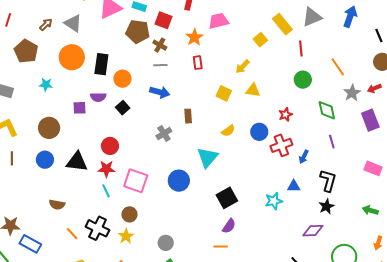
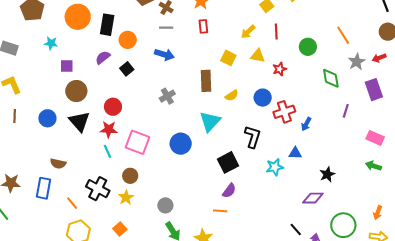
red line: (301, 48) -> (276, 32), moved
purple semicircle: (98, 97) -> (103, 57), turned 140
purple square: (79, 108) -> (67, 66), moved
red star: (285, 115) -> (280, 69), moved
brown rectangle: (188, 116) -> (206, 81), moved, size x1.5
brown circle: (49, 128) -> (76, 91), moved
purple line: (332, 142) -> (346, 111), moved, turned 32
black triangle: (77, 162) -> (79, 121), turned 40
black L-shape: (328, 180) -> (253, 137), moved
green arrow: (370, 210) -> (373, 166), moved
orange line: (72, 234) -> (72, 203), moved
blue rectangle: (30, 244) -> (44, 188), moved, turned 70

